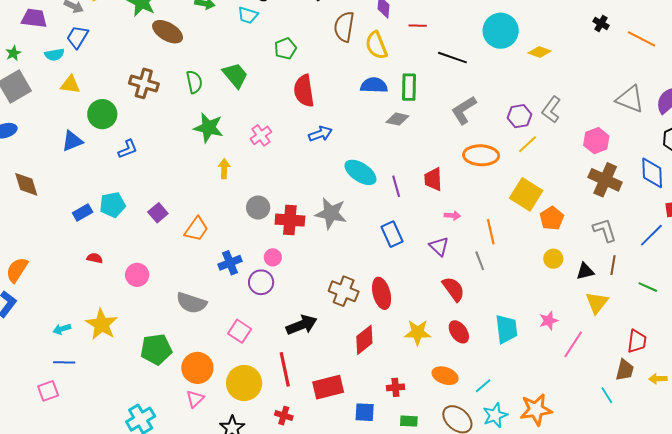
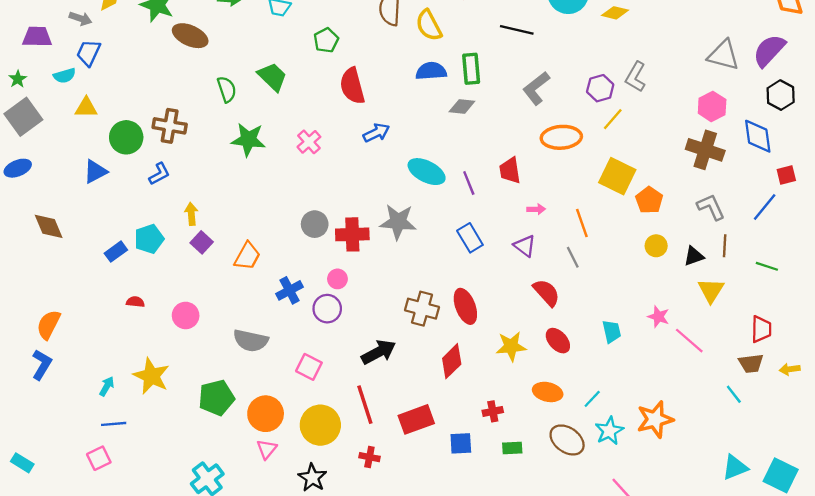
brown cross: (144, 83) -> (170, 126), moved
pink hexagon: (596, 141) -> (712, 106), moved
yellow arrow: (224, 169) -> (191, 214), moved
pink star: (549, 321) -> (658, 317), turned -30
cyan arrow: (62, 329) -> (107, 386), turned 144
cyan trapezoid: (506, 329) -> (612, 331), size x0.7
pink line: (573, 344) -> (689, 341), turned -76
brown trapezoid: (625, 370) -> (751, 363), turned 75

